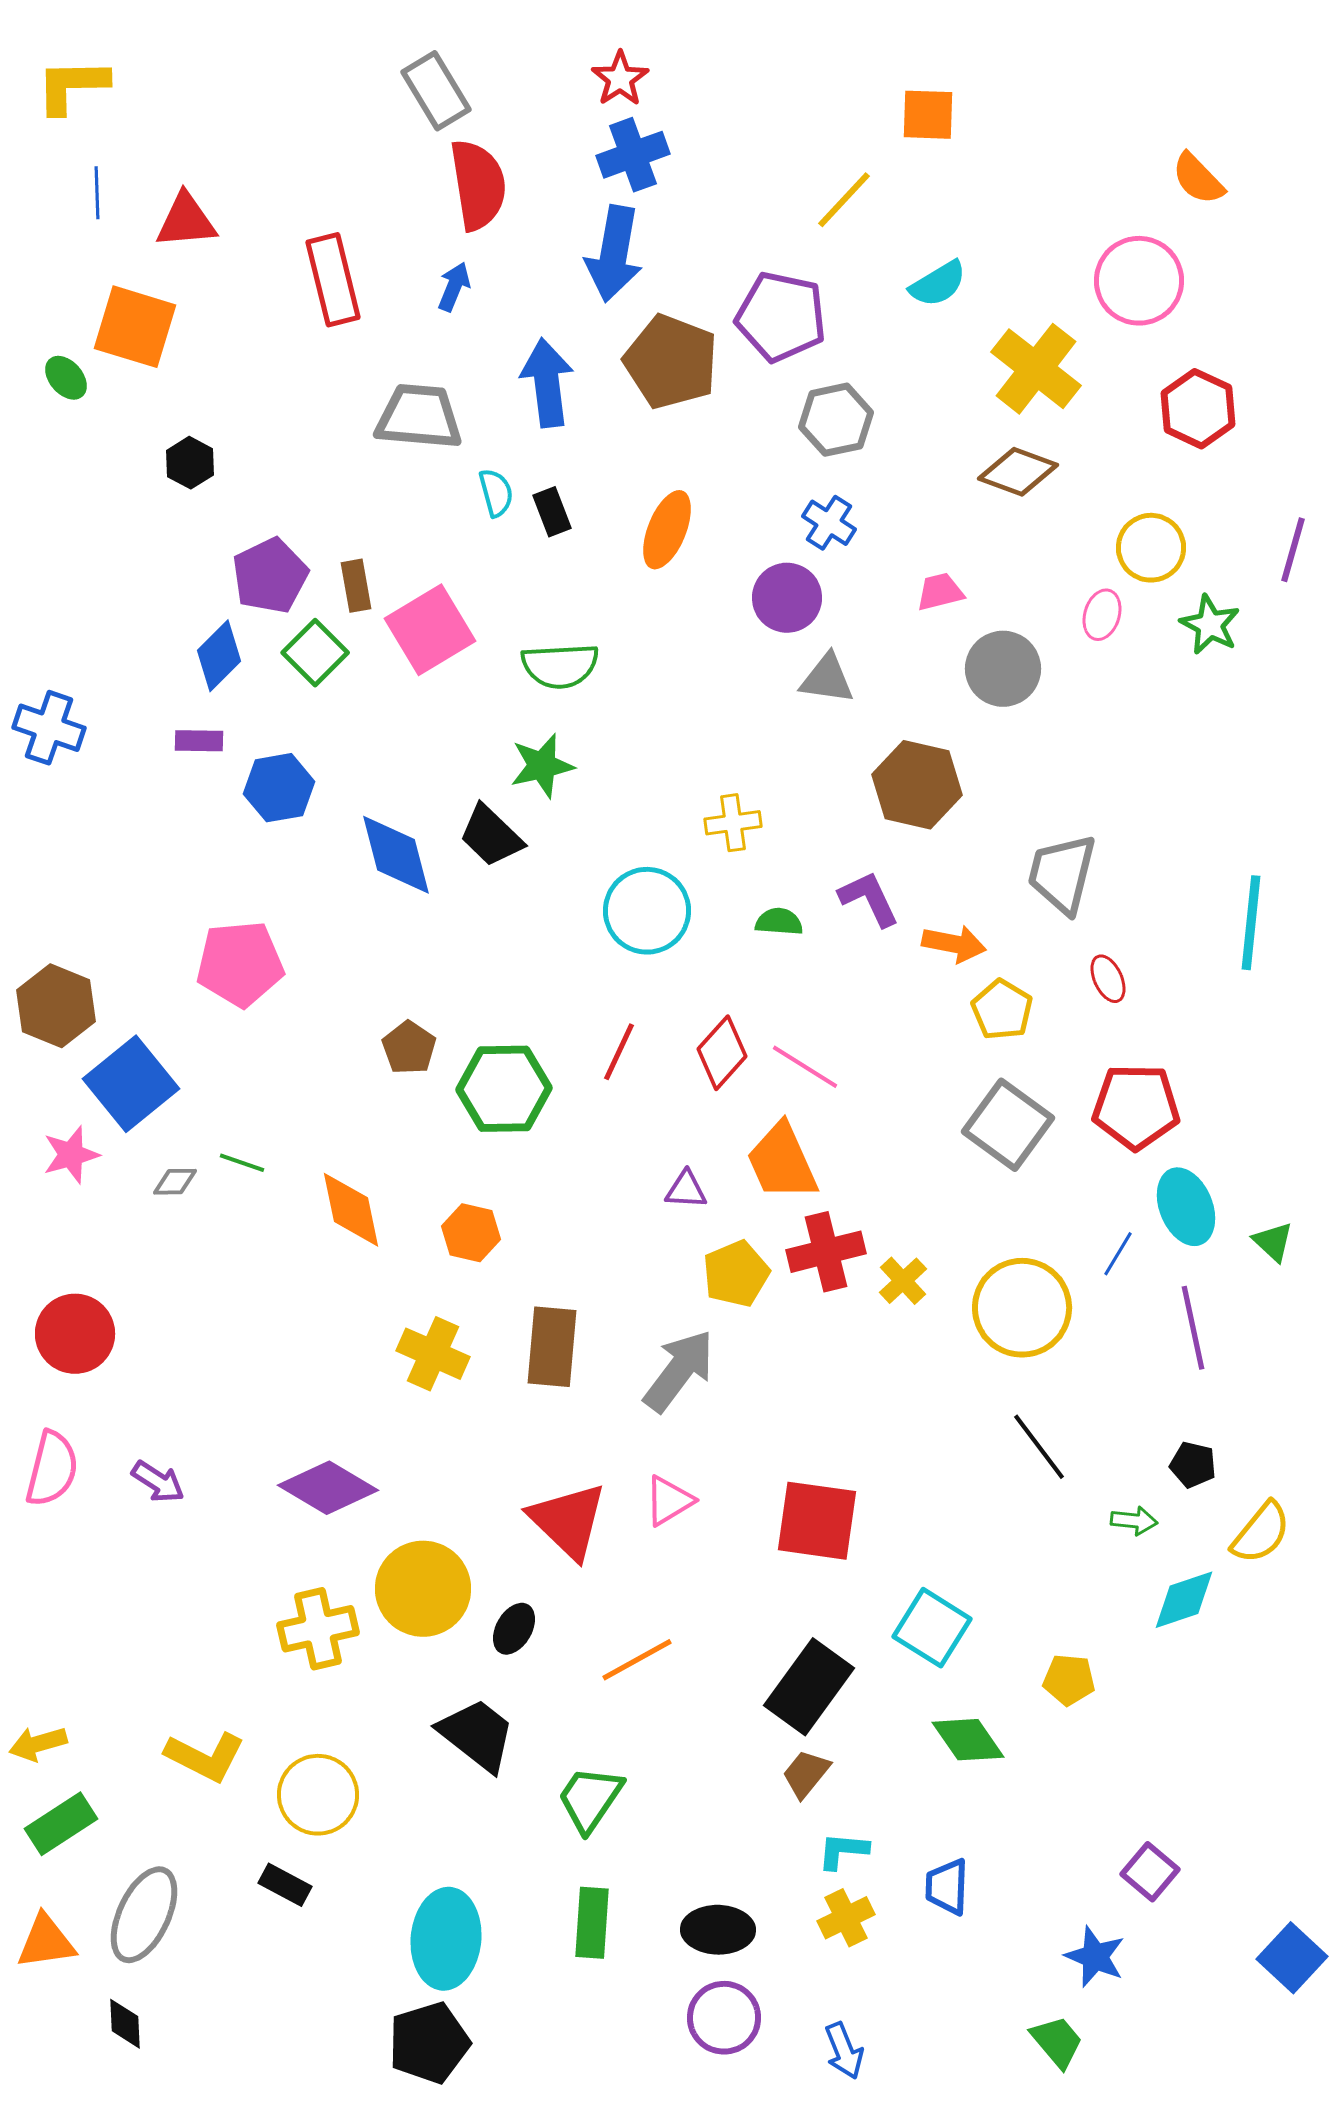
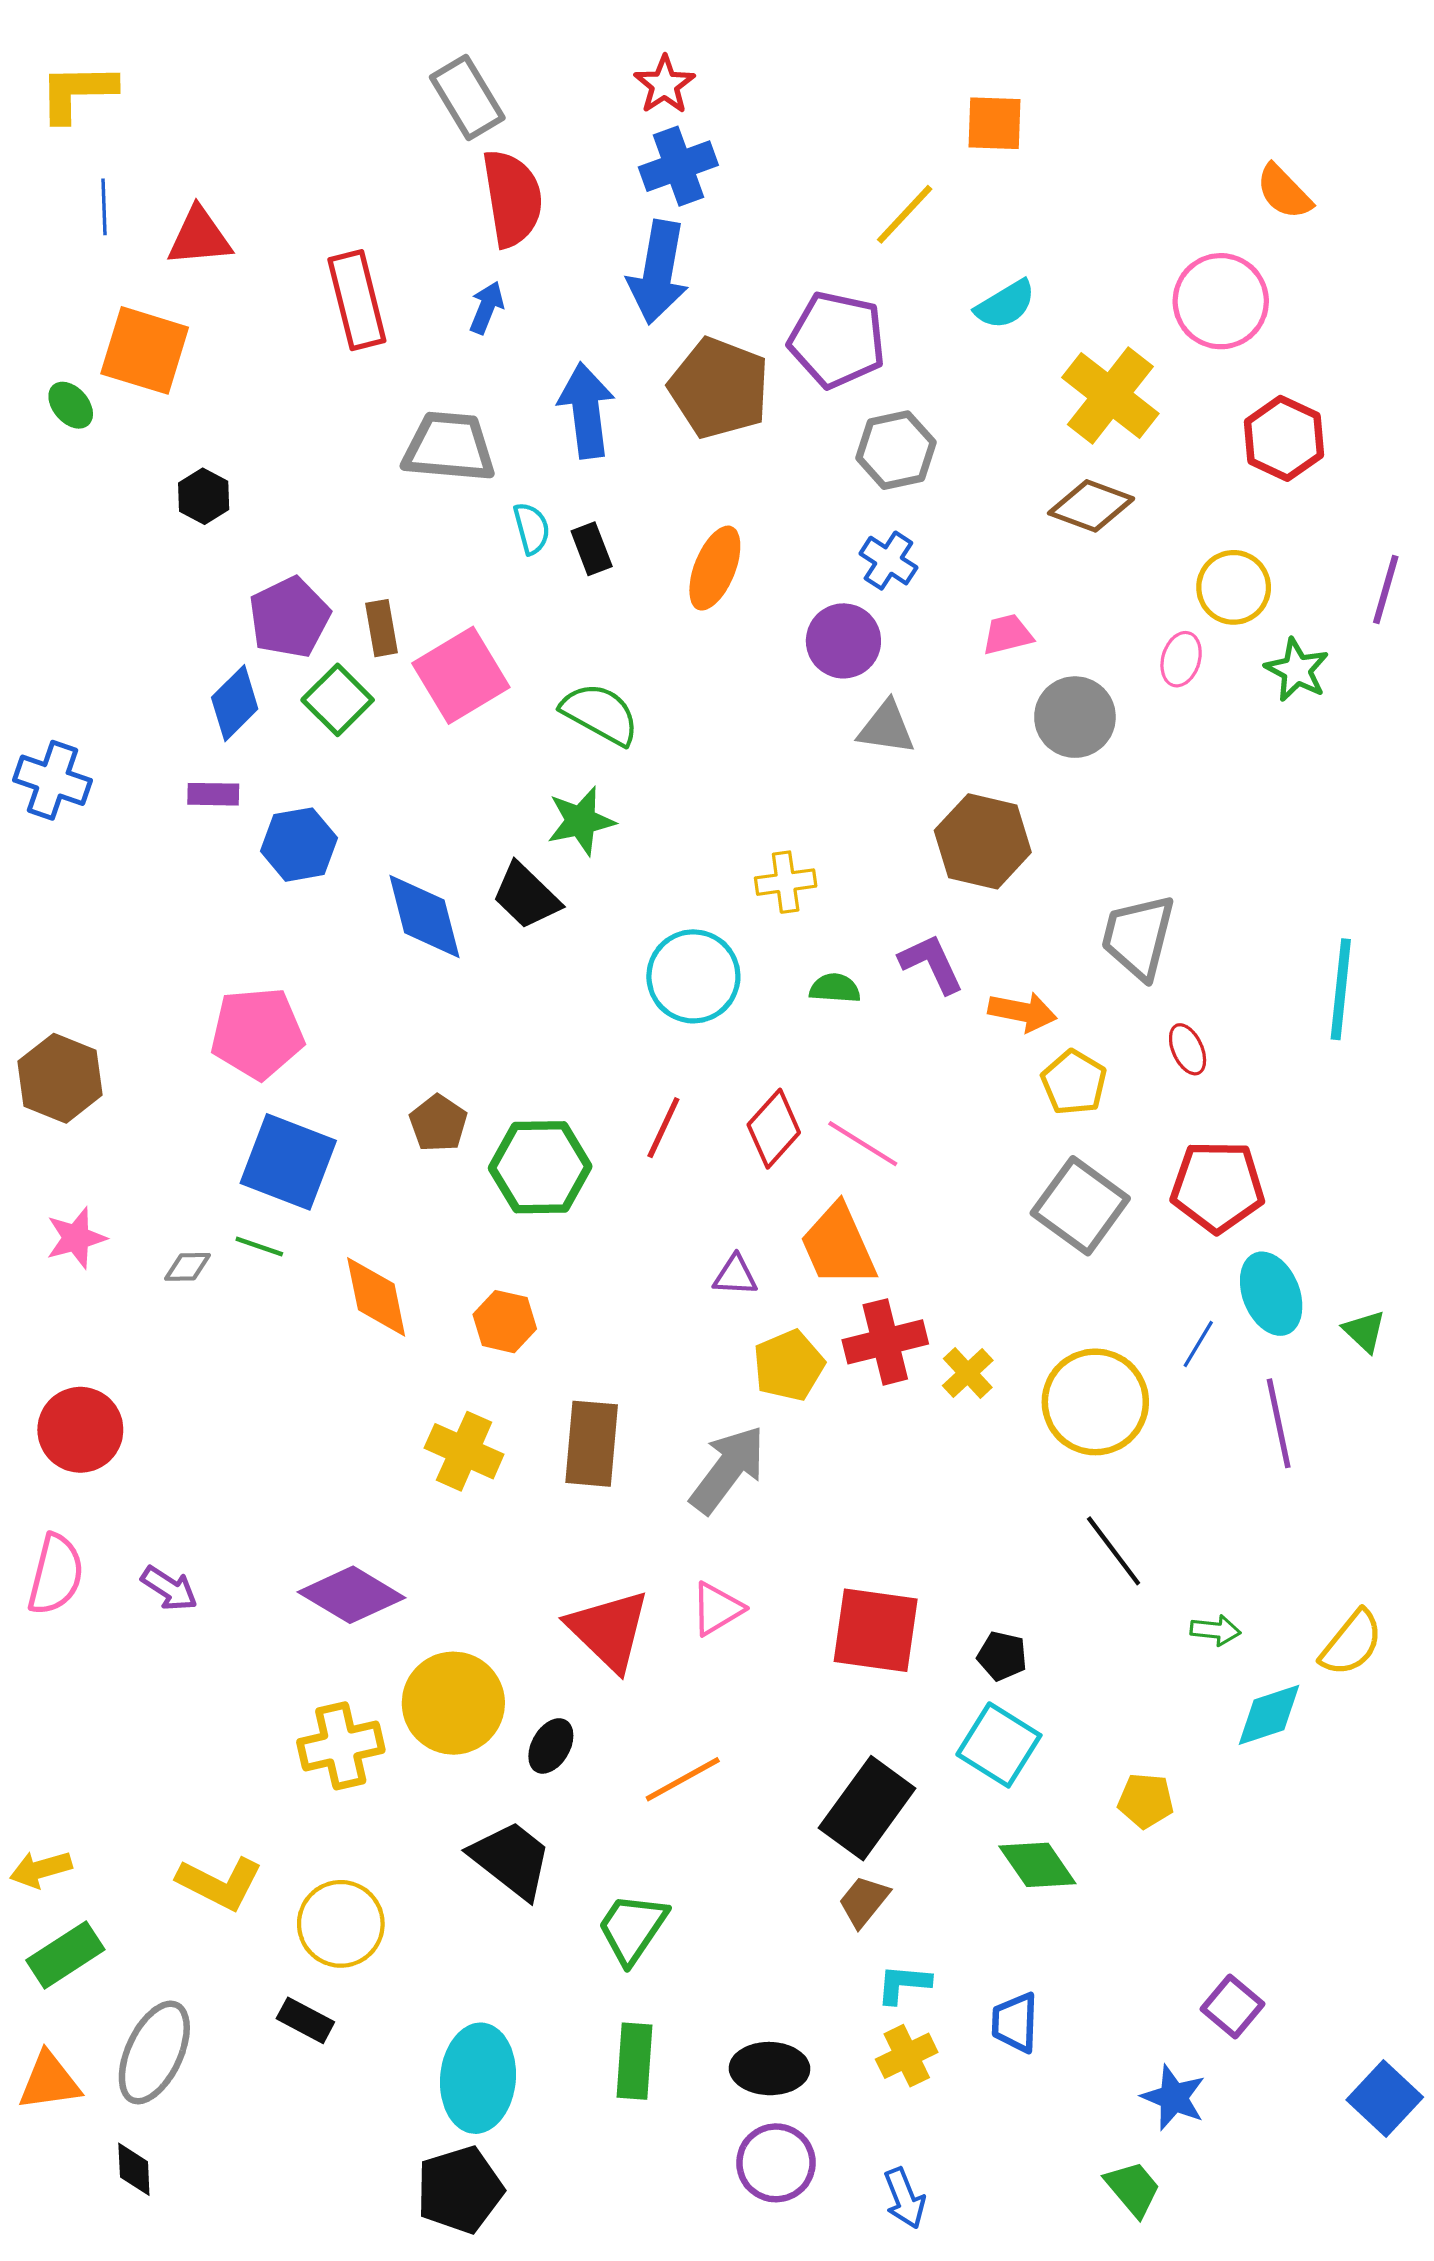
green semicircle: (560, 666) -> (600, 714), turned -148
blue square: (131, 1084) -> (288, 1162), moved, turned -30
black pentagon: (1193, 1465) -> (1002, 1656), moved

